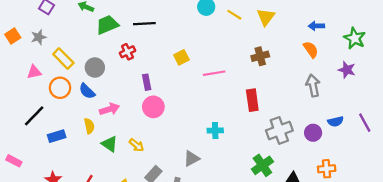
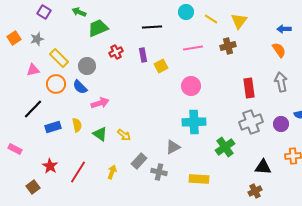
black line: (144, 24) -> (152, 27), moved
brown cross: (260, 56) -> (228, 46), moved
yellow square: (181, 57) -> (161, 66), moved
pink line: (214, 73) -> (193, 48), moved
purple rectangle: (147, 82) -> (143, 55), moved
red rectangle: (252, 100) -> (249, 88), moved
pink circle: (153, 107) -> (191, 86), moved
yellow semicircle: (89, 126) -> (77, 125), moved
cyan cross: (215, 130) -> (194, 122), size x1.6
green cross: (262, 165) -> (225, 147), moved

